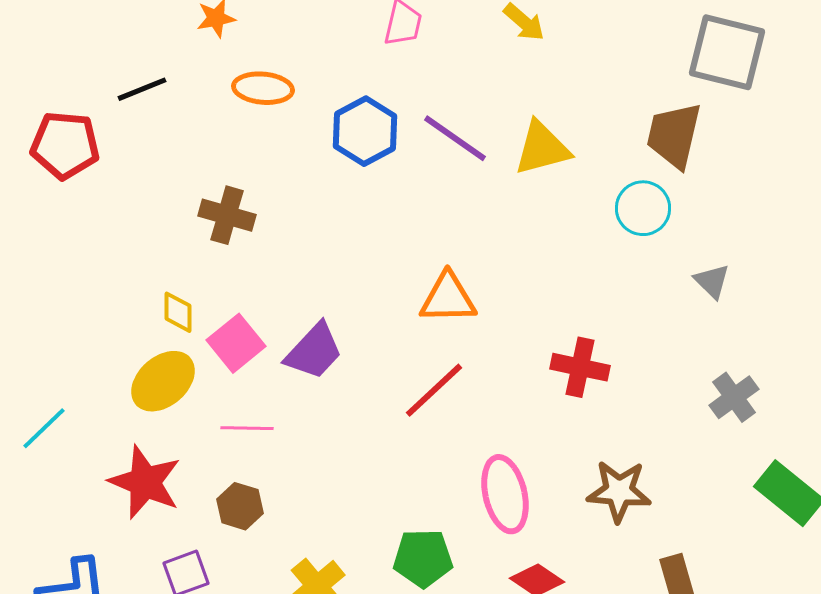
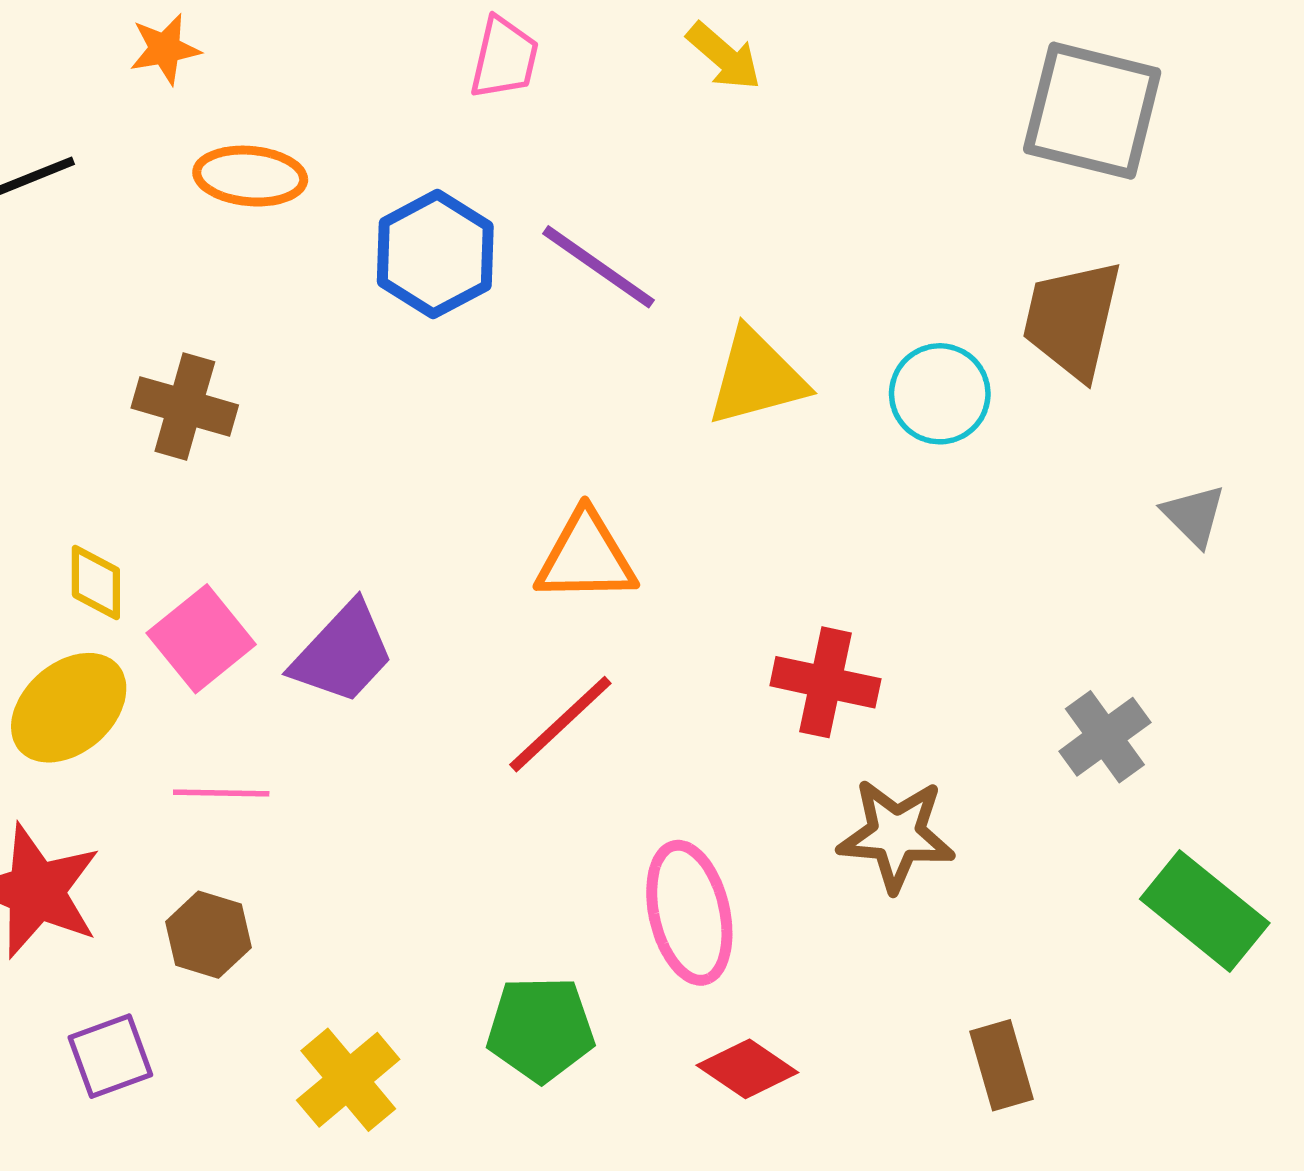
brown trapezoid: (674, 135) -> (1072, 319), moved
yellow triangle: (542, 148) -> (756, 377), moved
gray triangle: (712, 281) -> (1194, 515), moved
brown star: (619, 491) -> (896, 835), moved

